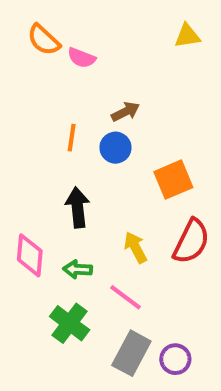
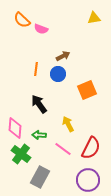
black arrow: (78, 207) -> (39, 104), turned -30
red semicircle: (191, 241) -> (91, 148), moved
green cross: (70, 323) -> (21, 154), moved
gray rectangle: (131, 353) -> (40, 177), moved
purple circle: (175, 359) -> (88, 180), size x1.5

